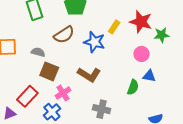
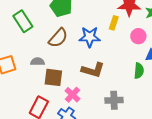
yellow rectangle: (114, 27) -> (114, 23), moved

